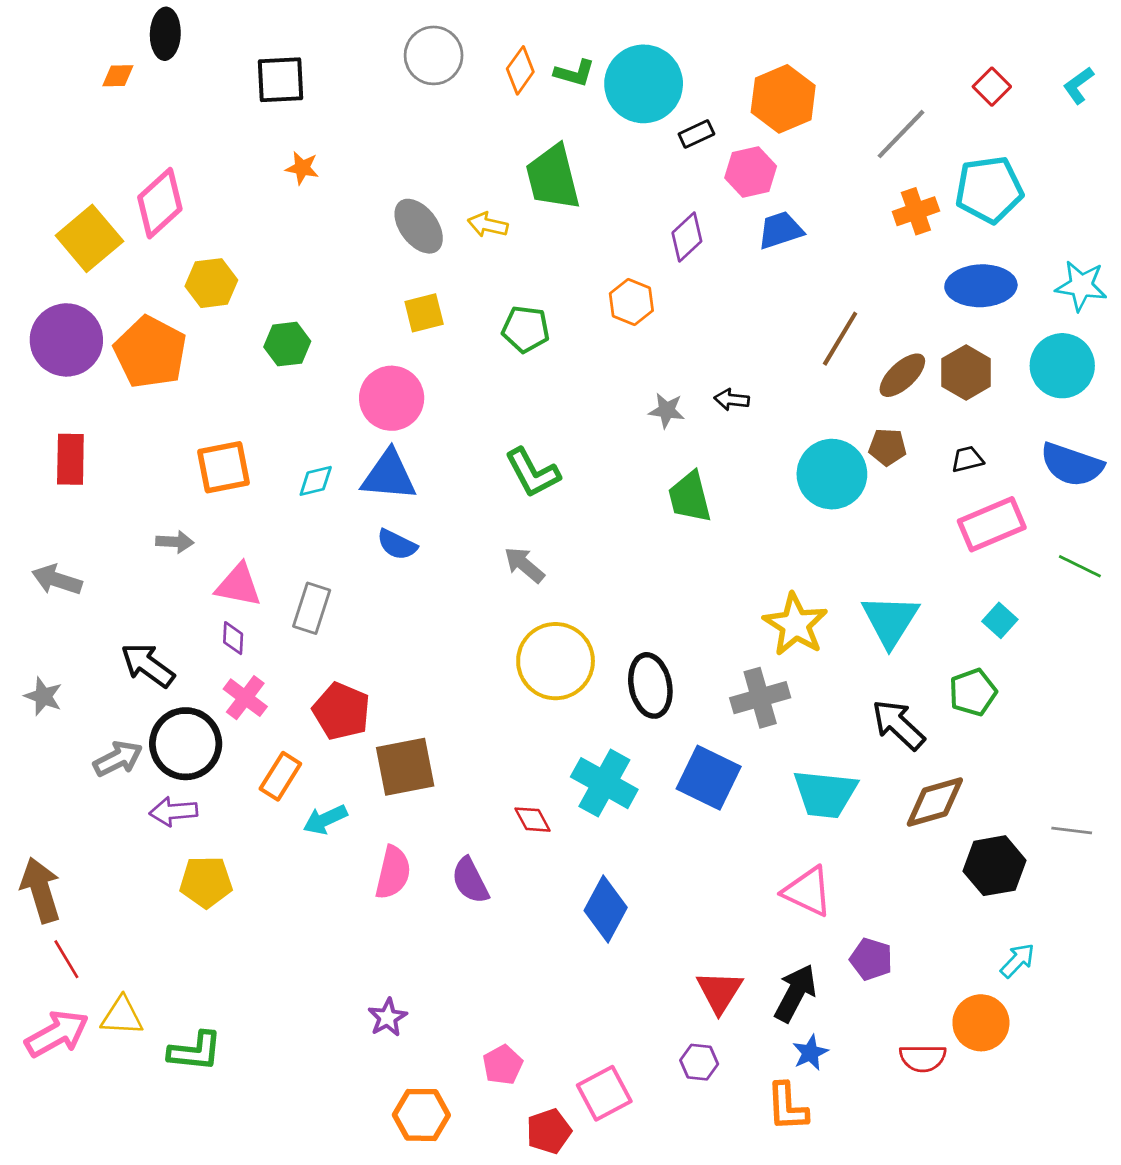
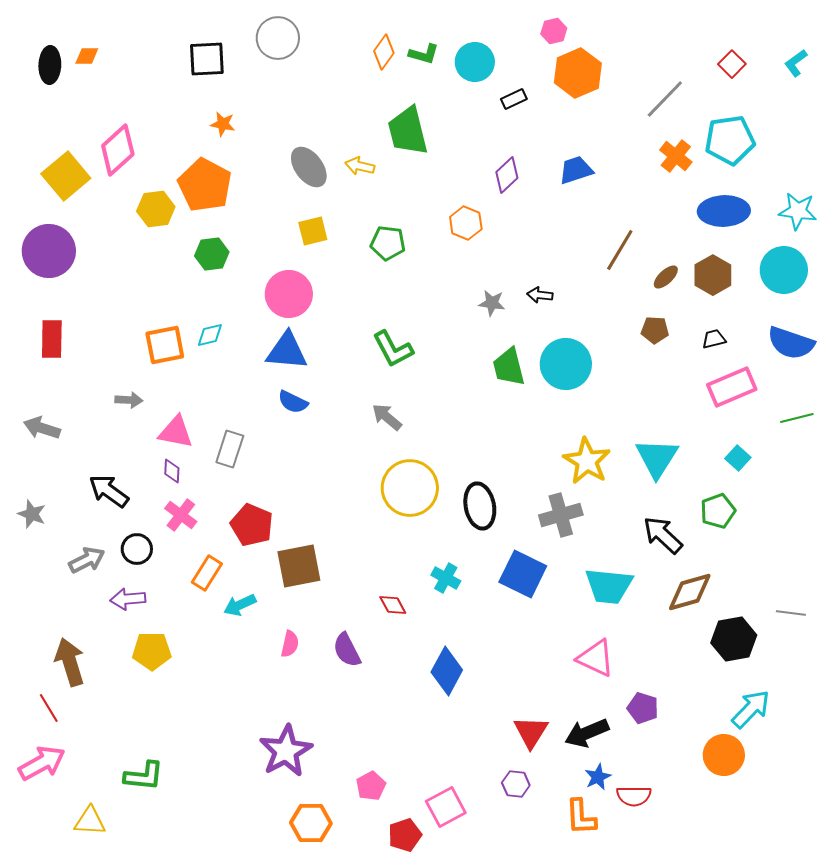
black ellipse: (165, 34) -> (50, 65), moved
gray circle: (434, 55) -> (278, 38), moved
cyan circle: (644, 84) -> (475, 62), size x0.7
pink hexagon: (751, 172) -> (554, 31), moved, size x0.7
orange cross: (916, 211) -> (676, 156), turned -32
orange pentagon: (150, 352) -> (205, 185), moved
brown ellipse: (902, 375) -> (666, 277), size x0.7
cyan circle: (832, 474) -> (566, 364), moved
cyan diamond: (316, 481) -> (210, 335), moved
green line: (1080, 566) -> (797, 418), turned -40
black circle: (186, 744) -> (137, 549), size x0.6
cyan cross: (604, 783) -> (446, 578), size x0.6
pink semicircle: (393, 872) -> (290, 644), size x0.7
brown arrow: (41, 890) -> (70, 662), moved
cyan arrow: (1018, 961) -> (751, 709), size x1.5
black arrow: (795, 993) -> (587, 733), turned -141
yellow triangle: (122, 1016) -> (90, 821), moved
purple star: (388, 1017) -> (286, 751), size x1.8
red semicircle: (923, 1058) -> (634, 796), moved

